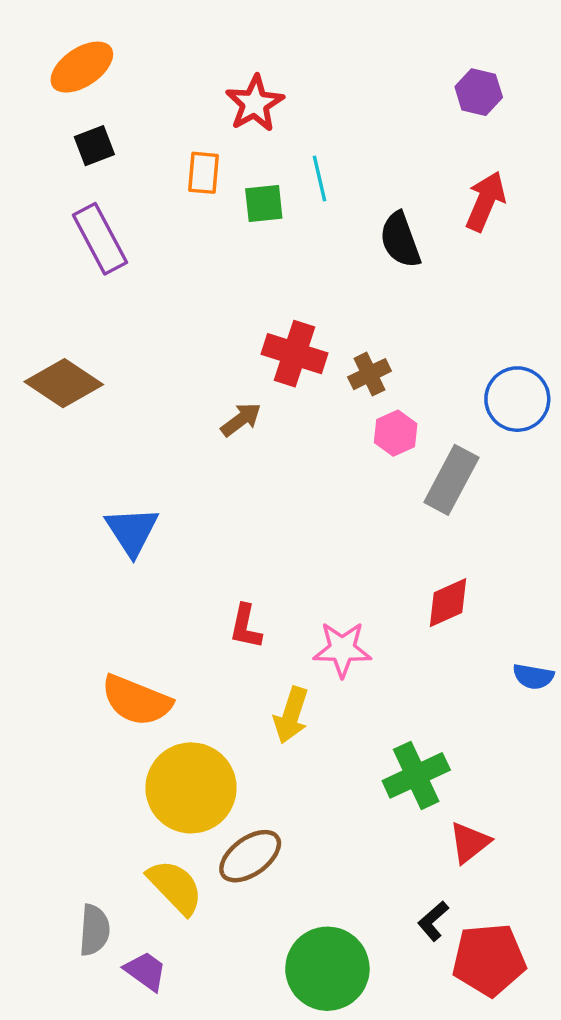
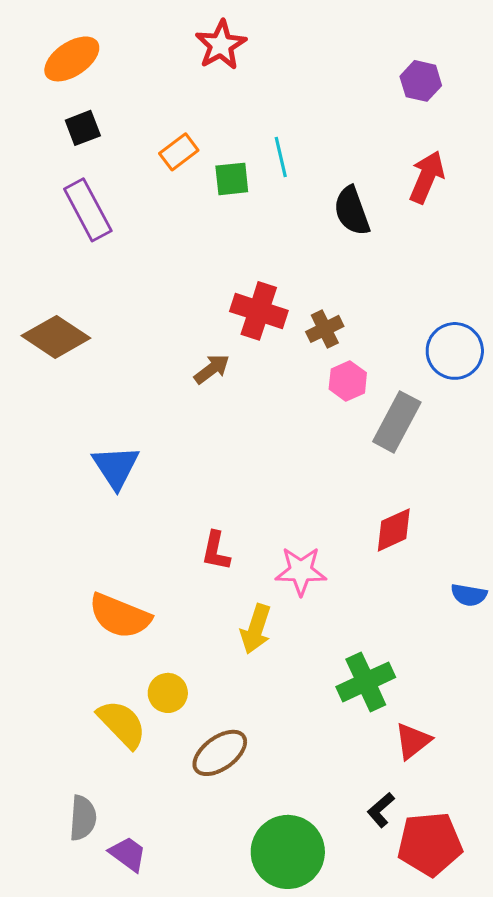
red star: (255, 103) -> (221, 45), moved
orange rectangle: (204, 173) -> (179, 152), turned 48
yellow circle: (191, 788) -> (168, 693), size x0.5
yellow semicircle: (175, 887) -> (122, 724), moved

